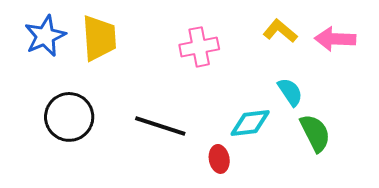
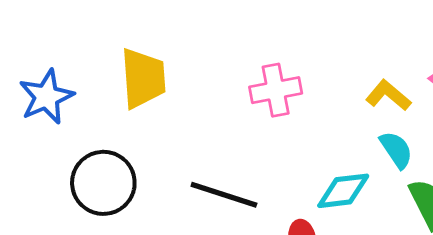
yellow L-shape: (280, 31) -> (388, 95), moved
blue star: (45, 36) -> (46, 97), moved

